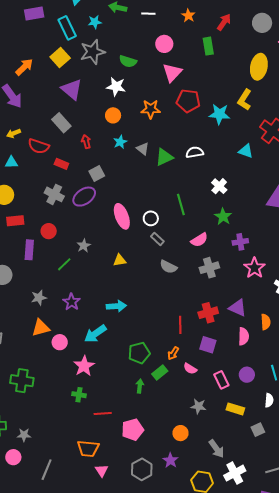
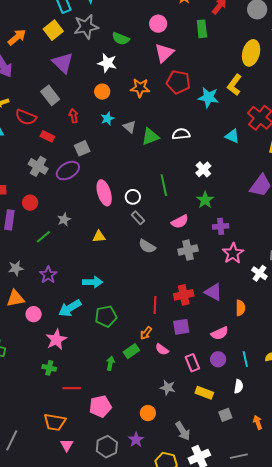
pink semicircle: (244, 336) -> (220, 333), moved, turned 60
purple square: (208, 345) -> (181, 327), turned -30
green pentagon: (139, 353) -> (106, 316), moved

